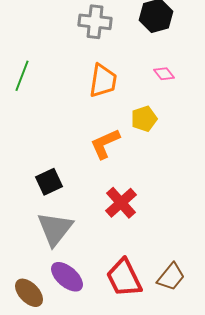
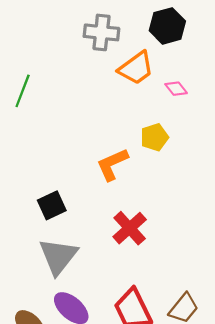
orange trapezoid: (103, 81) -> (136, 68), moved, turned 45

